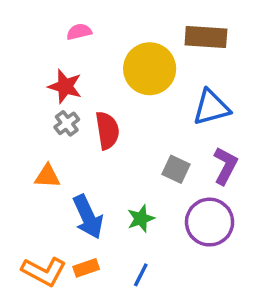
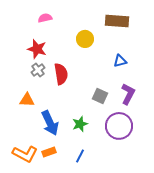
yellow circle: (150, 69) -> (85, 39), size x0.6
blue triangle: (211, 108) -> (120, 61), size x0.6

